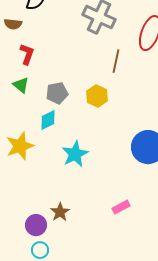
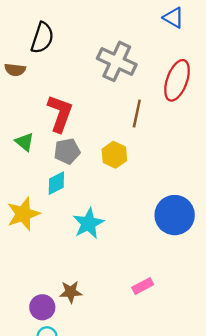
red L-shape: (27, 54) -> (60, 113), moved, size x1.5
brown star: (60, 212) -> (71, 292), turned 30

